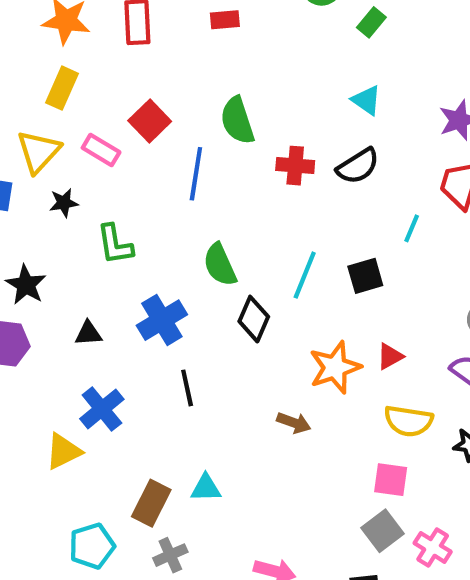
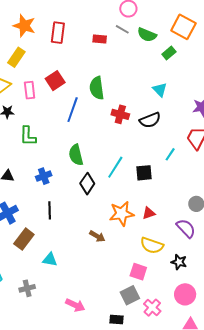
pink rectangle: (101, 150) -> (30, 90), turned 42
blue cross: (162, 320) -> (44, 176), size x0.7
brown rectangle: (151, 503) -> (24, 239), moved

